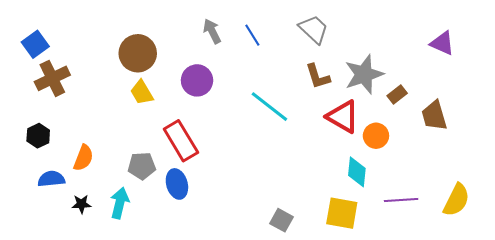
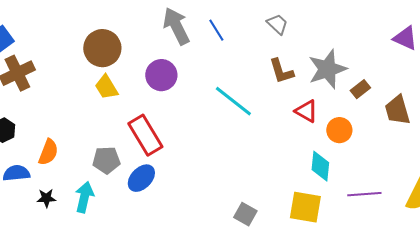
gray trapezoid: (314, 29) -> (277, 24), size x0.7
gray arrow: (212, 31) -> (176, 26), size x1.5
red triangle: (343, 117) -> (306, 111), size x0.7
blue ellipse: (177, 184) -> (141, 178), turned 60

